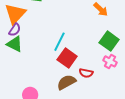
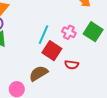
pink cross: (110, 61) -> (69, 32), moved
brown semicircle: (66, 82) -> (38, 73), moved

